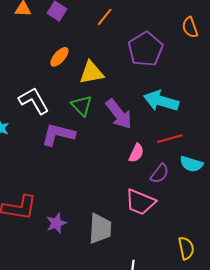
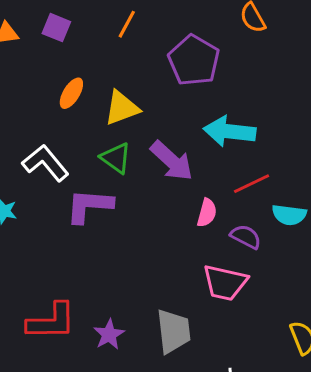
purple semicircle: (160, 174) -> (246, 237), turned -90

